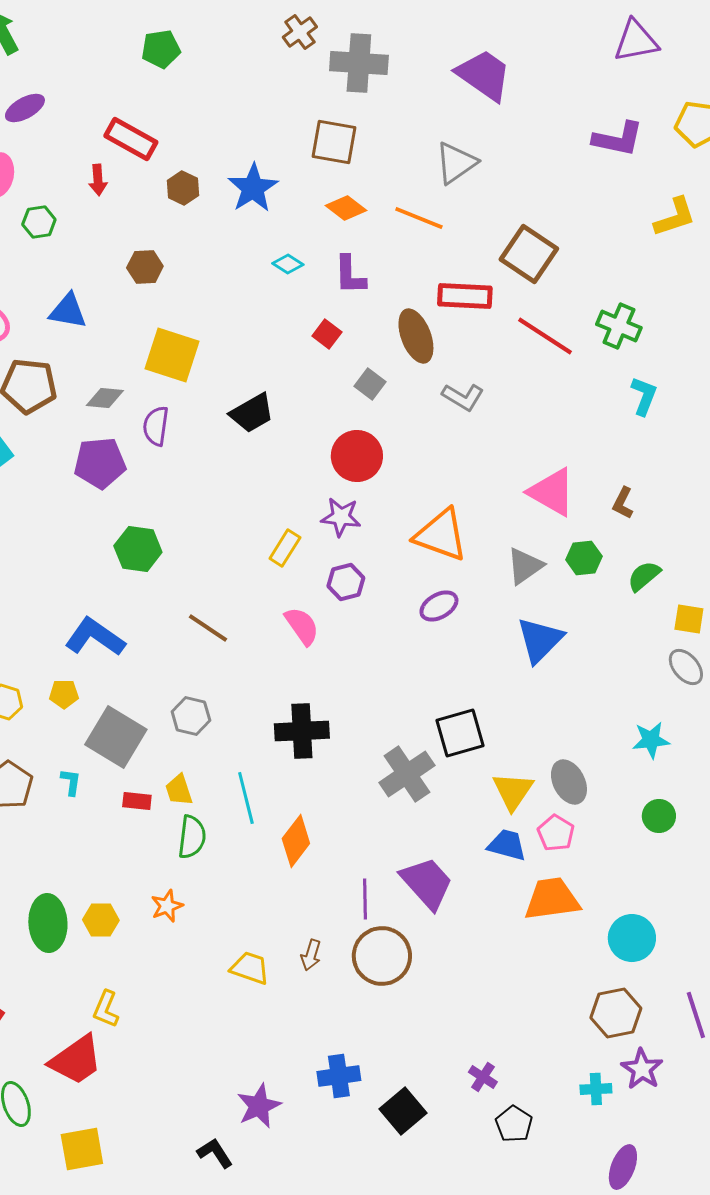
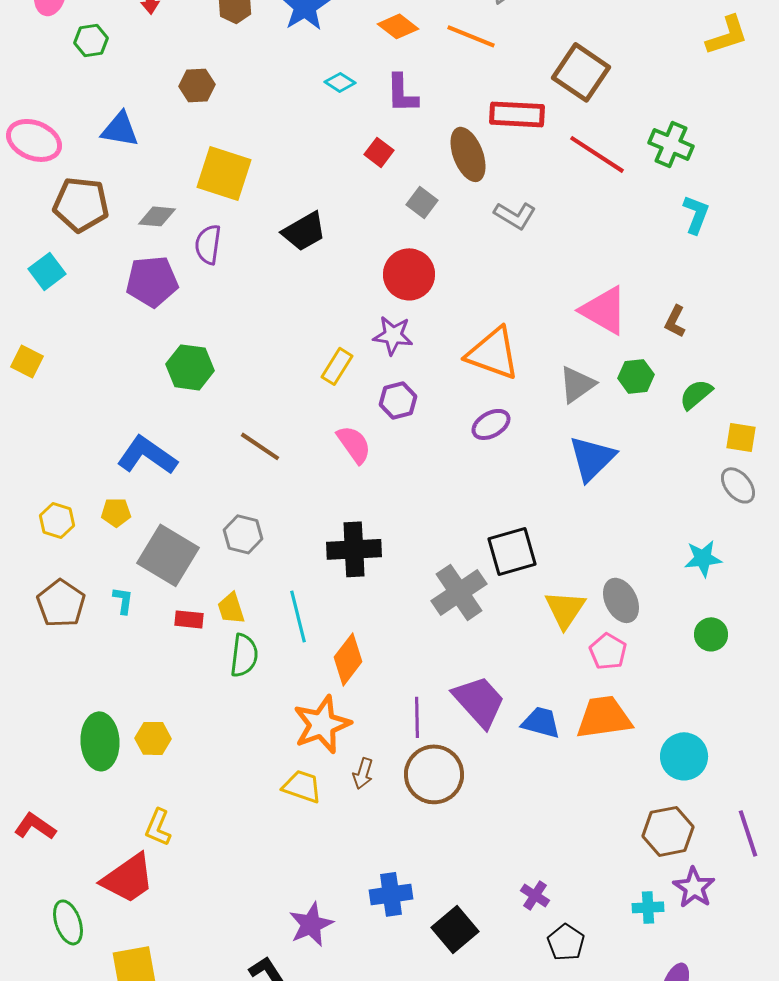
blue trapezoid: (507, 845) -> (541, 722), moved
orange star: (167, 906) -> (322, 724), moved, size x1.8

